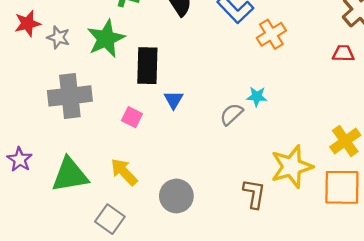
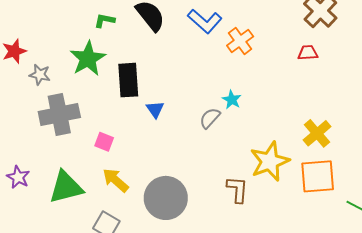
gray star: (58, 37) -> (40, 75), moved
cyan star: (257, 97) -> (232, 100), turned 30
pink square: (132, 117) -> (104, 142), moved
gray circle: (176, 196) -> (166, 198), size x1.4

